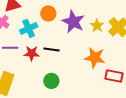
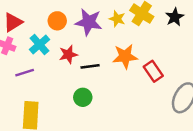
black line: (51, 49) -> (90, 66), moved
red star: (32, 53) -> (68, 54), moved
red rectangle: (114, 76) -> (153, 71), turned 60

